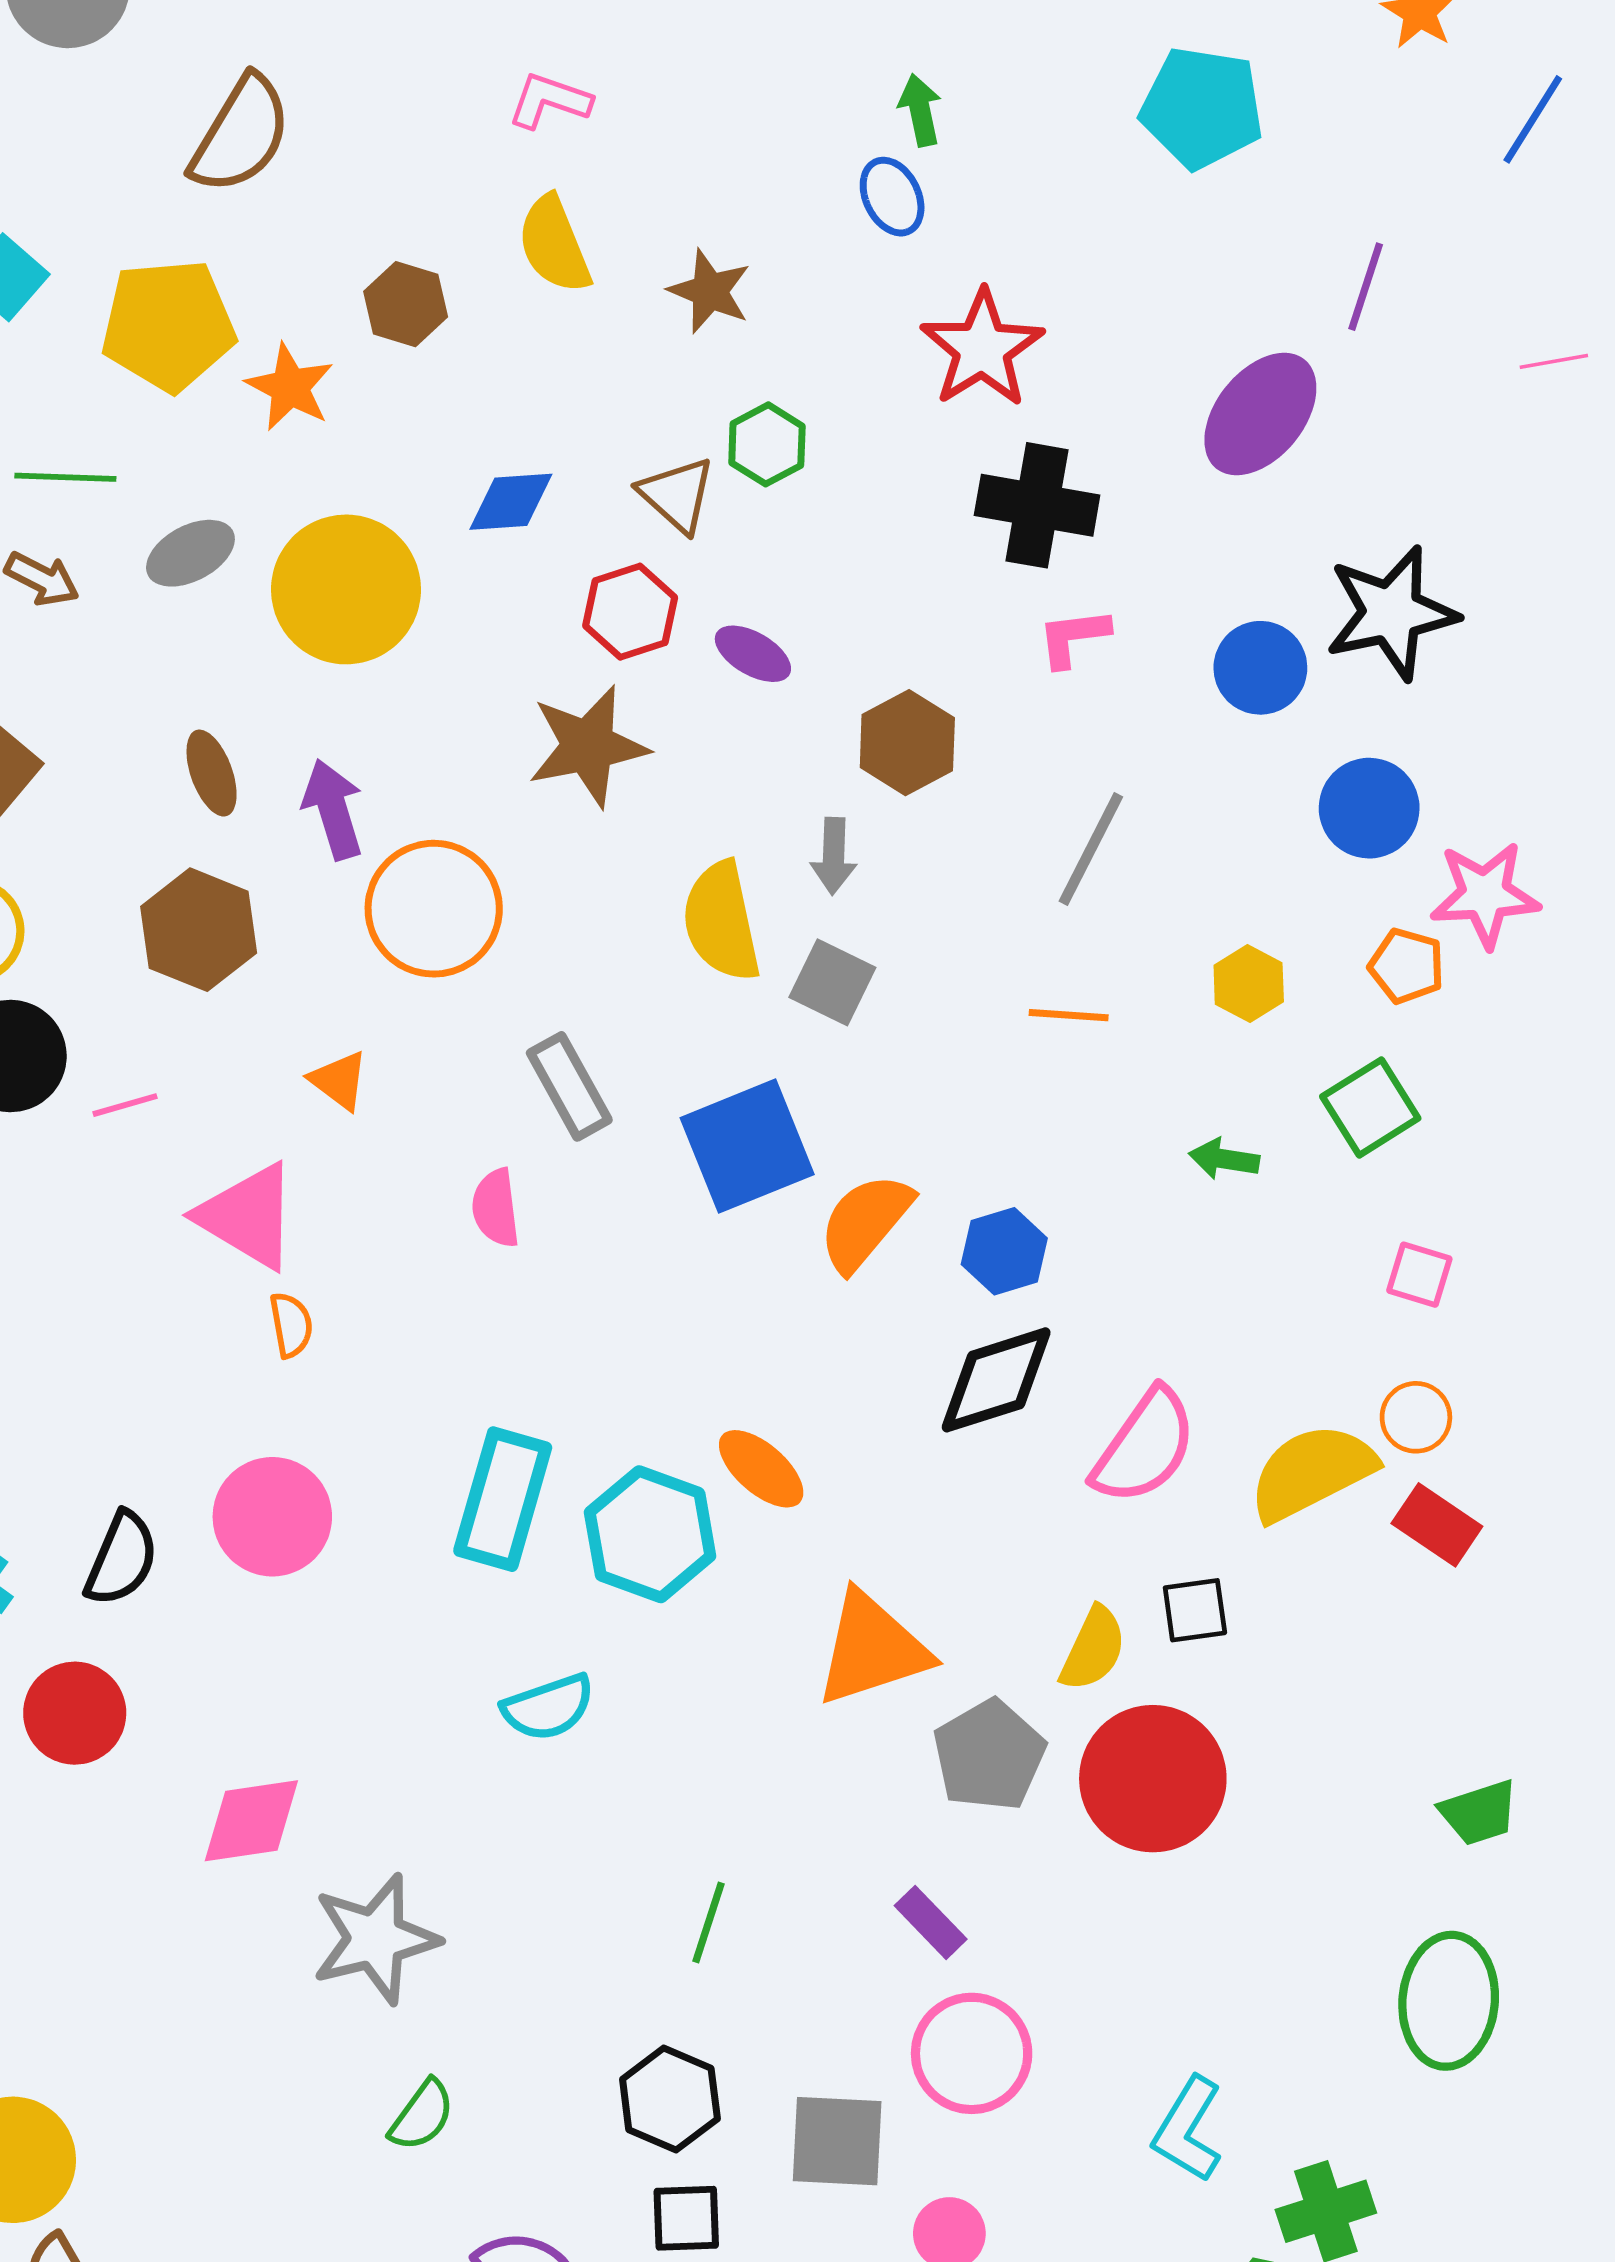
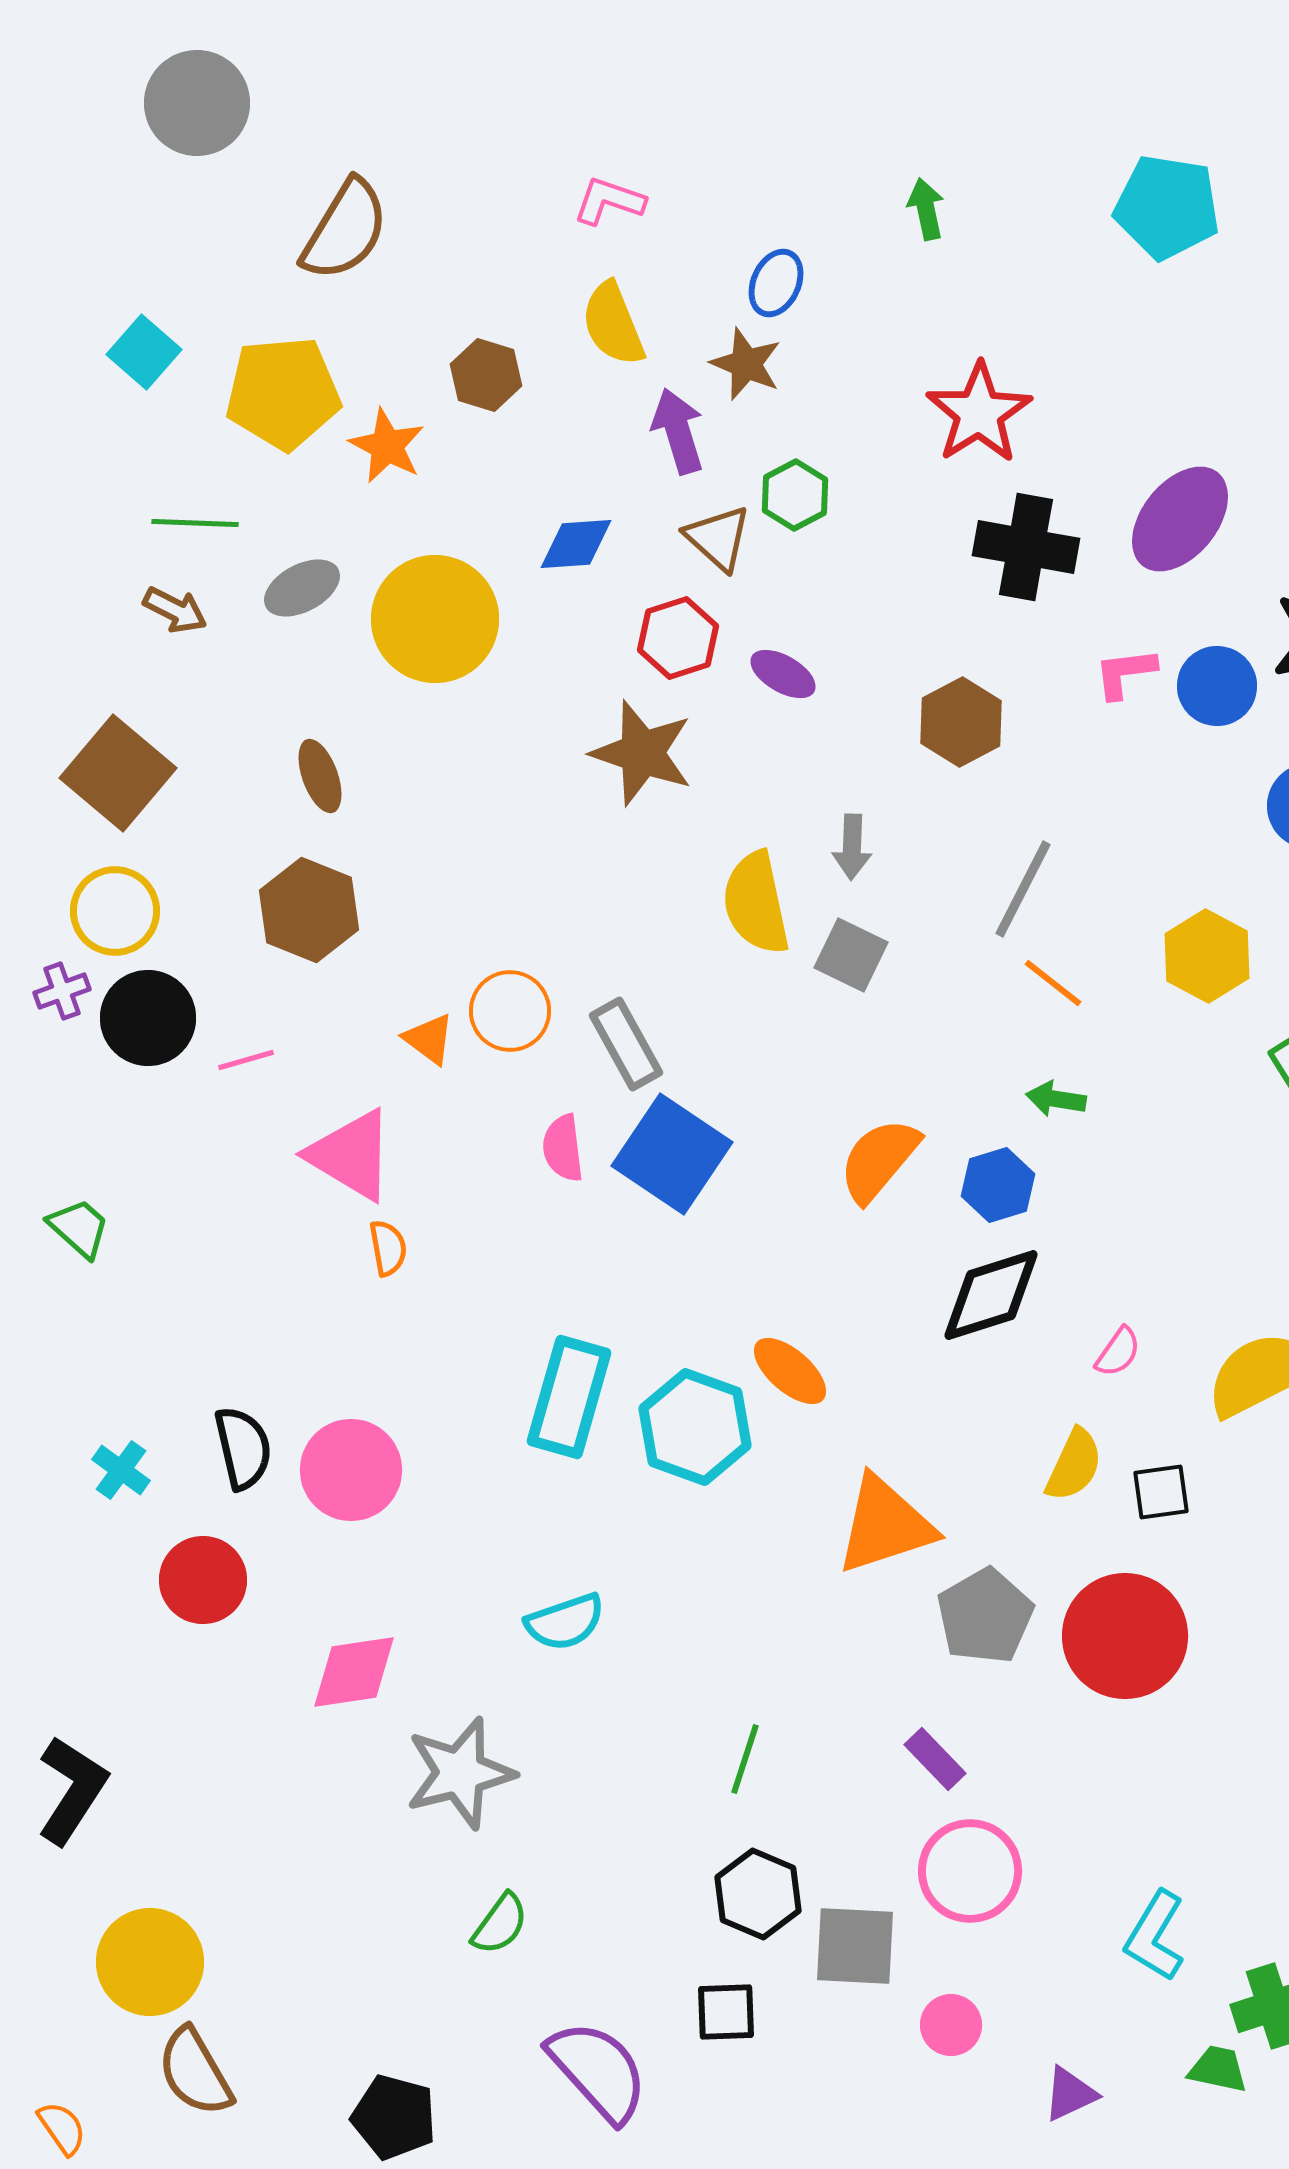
blue ellipse: (892, 197) -> (776, 283), moved, turned 50
purple ellipse: (1260, 414) -> (1180, 519), moved
pink L-shape: (1073, 637) -> (1125, 673), moved
brown hexagon: (907, 743) -> (961, 722), moved
brown star: (588, 746) -> (642, 753), turned 30
purple arrow: (333, 809) -> (678, 431), moved
gray line: (1091, 849) -> (1023, 889), moved
orange circle: (434, 909) -> (510, 1011), moved, size x0.7
yellow hexagon: (1249, 984) -> (1207, 956), size x1.4
orange line: (1069, 1015) -> (1053, 983), turned 34
blue square: (747, 1146) -> (672, 1154), moved, turned -34
green arrow: (1224, 1159) -> (1056, 1099), moved
pink semicircle: (1145, 1447) -> (1118, 1352), size x0.5
pink circle: (272, 1517) -> (351, 1470), moved
black semicircle: (121, 1559) -> (243, 1448), turned -36
yellow semicircle: (1093, 1649) -> (1074, 1465), moved
cyan semicircle: (548, 1707) -> (565, 1622), moved
black hexagon: (670, 2099) -> (758, 1894), moved

